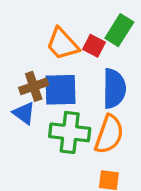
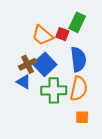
blue square: (60, 90) -> (45, 64), turned -35

